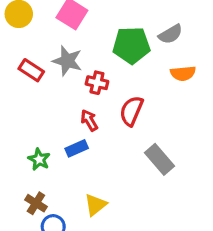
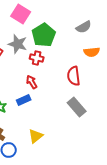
green pentagon: (131, 45) -> (44, 35), moved, turned -30
red semicircle: (131, 111) -> (74, 76), moved, turned -30

